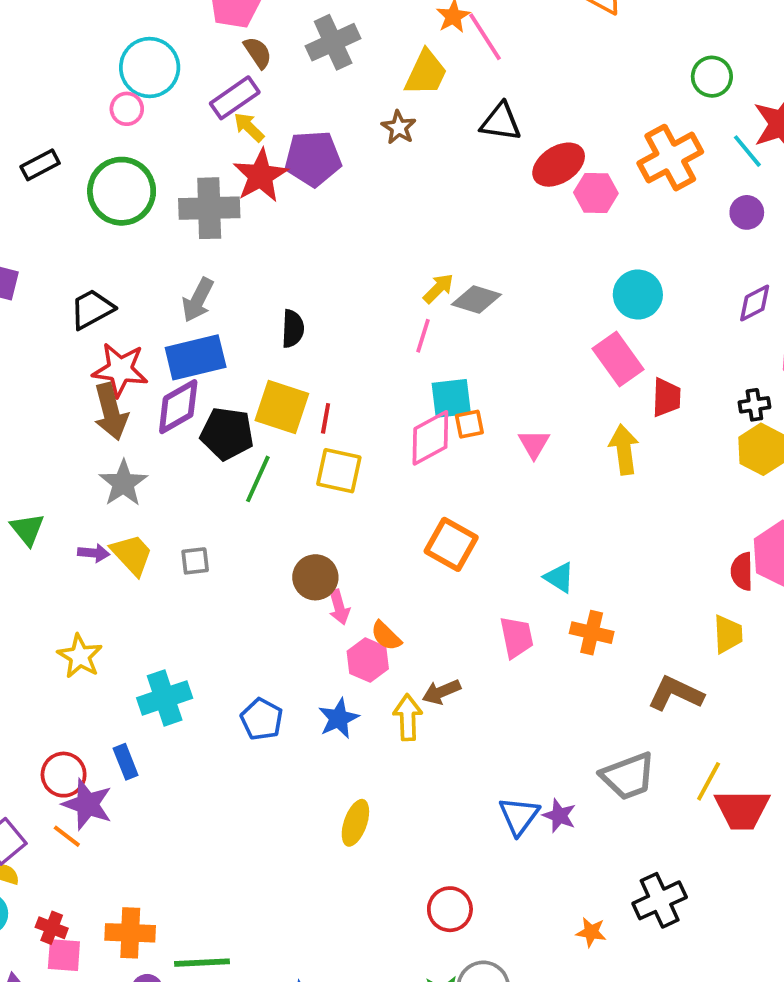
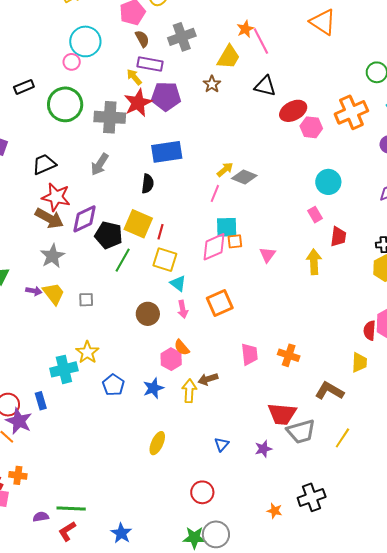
purple rectangle: (235, 98) -> (150, 64), moved, turned 40
blue rectangle: (196, 357) -> (167, 152), moved
pink rectangle: (618, 359) -> (315, 215), size x0.6
brown arrow: (111, 412) -> (49, 218), turned -52
orange square: (451, 544) -> (220, 303), turned 32
cyan triangle: (559, 577) -> (178, 283), moved
pink arrow: (339, 607) -> (183, 309), moved
yellow star: (80, 656) -> (87, 352), moved
red trapezoid: (742, 810) -> (282, 414), moved
blue triangle: (519, 816) -> (222, 444), moved, size x0.7
purple star: (559, 816) -> (263, 449), turned 30
orange cross: (130, 933) -> (18, 475), moved, size x0.7

